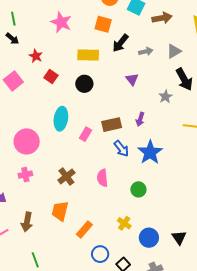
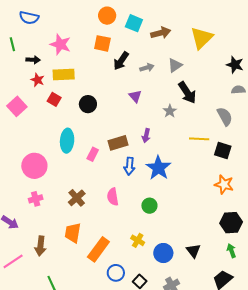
black arrow: (12, 39) -> (33, 60), moved, turned -32
yellow rectangle: (88, 55) -> (64, 75), moved
blue arrow: (121, 149) -> (129, 166), turned 48
orange rectangle: (84, 229) -> (98, 249), size x1.4

